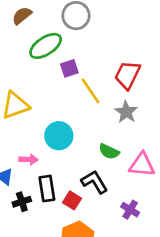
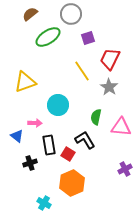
purple square: (69, 68) -> (88, 38), moved
green semicircle: (109, 152) -> (96, 117), turned 77
black cross: (22, 202) -> (30, 163), moved
purple cross: (130, 210) -> (125, 169), moved, turned 32

